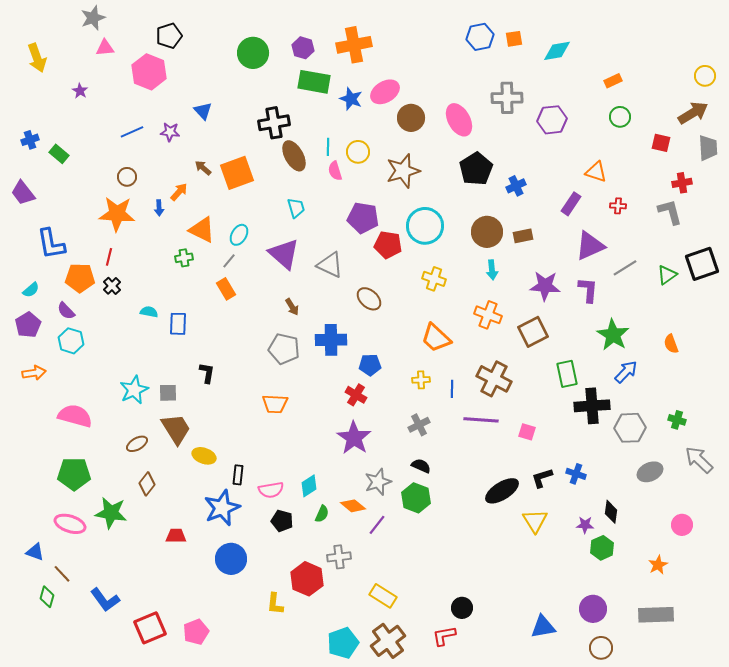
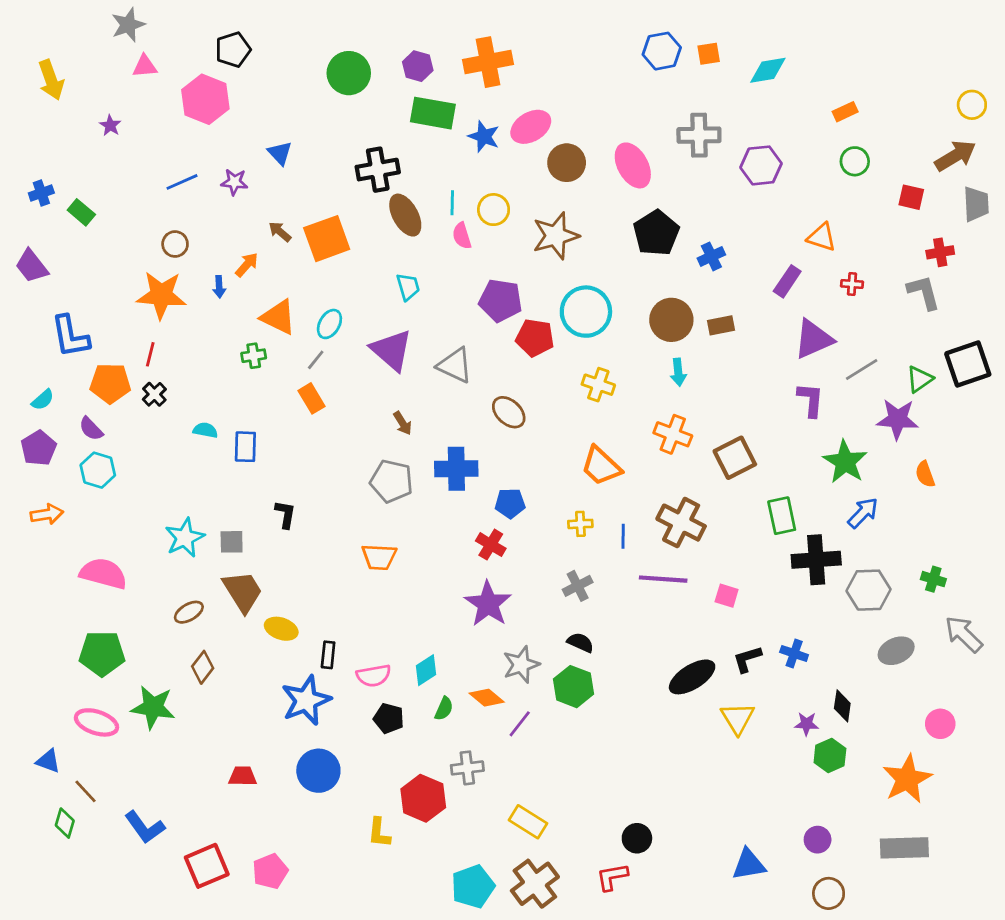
purple star: (545, 286) -> (897, 419), moved
red trapezoid: (176, 536) -> (243, 776), moved
orange star: (658, 565) -> (907, 779), size x1.8
purple circle: (593, 609) -> (818, 840), size x0.7

